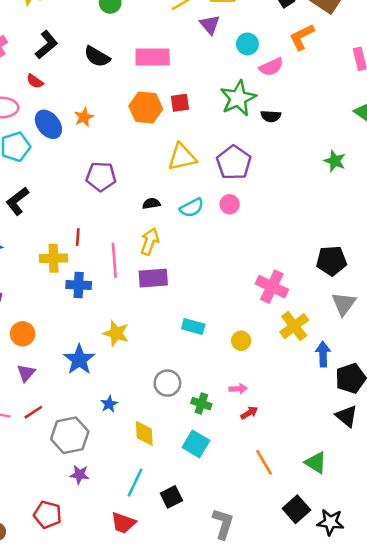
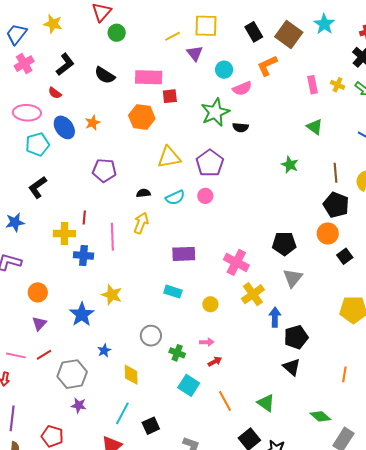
red square: (180, 103) -> (170, 96), moved
purple rectangle: (153, 278) -> (184, 254), moved
cyan square: (196, 444) -> (189, 385), moved

